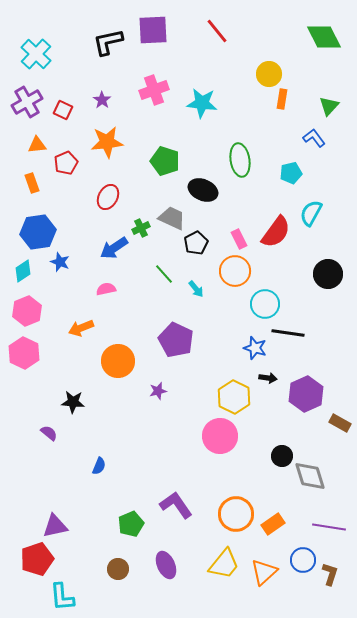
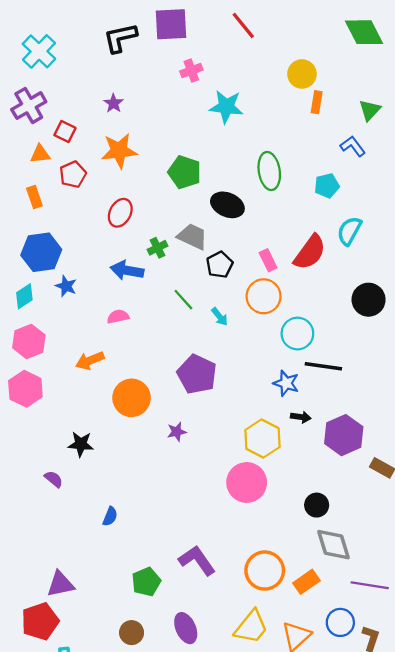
pink cross: (154, 90) -> (191, 71), moved, size x0.7
red square: (63, 110) -> (65, 132), moved
blue arrow: (114, 248) -> (127, 270), turned 44
gray diamond: (310, 476) -> (334, 545), moved

